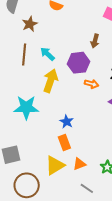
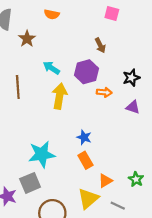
brown arrow: (95, 41) -> (100, 45), turned -32
brown line: (24, 54) -> (18, 87), moved
cyan star: (26, 107) -> (42, 154), moved
yellow triangle: (55, 165) -> (88, 198), moved

